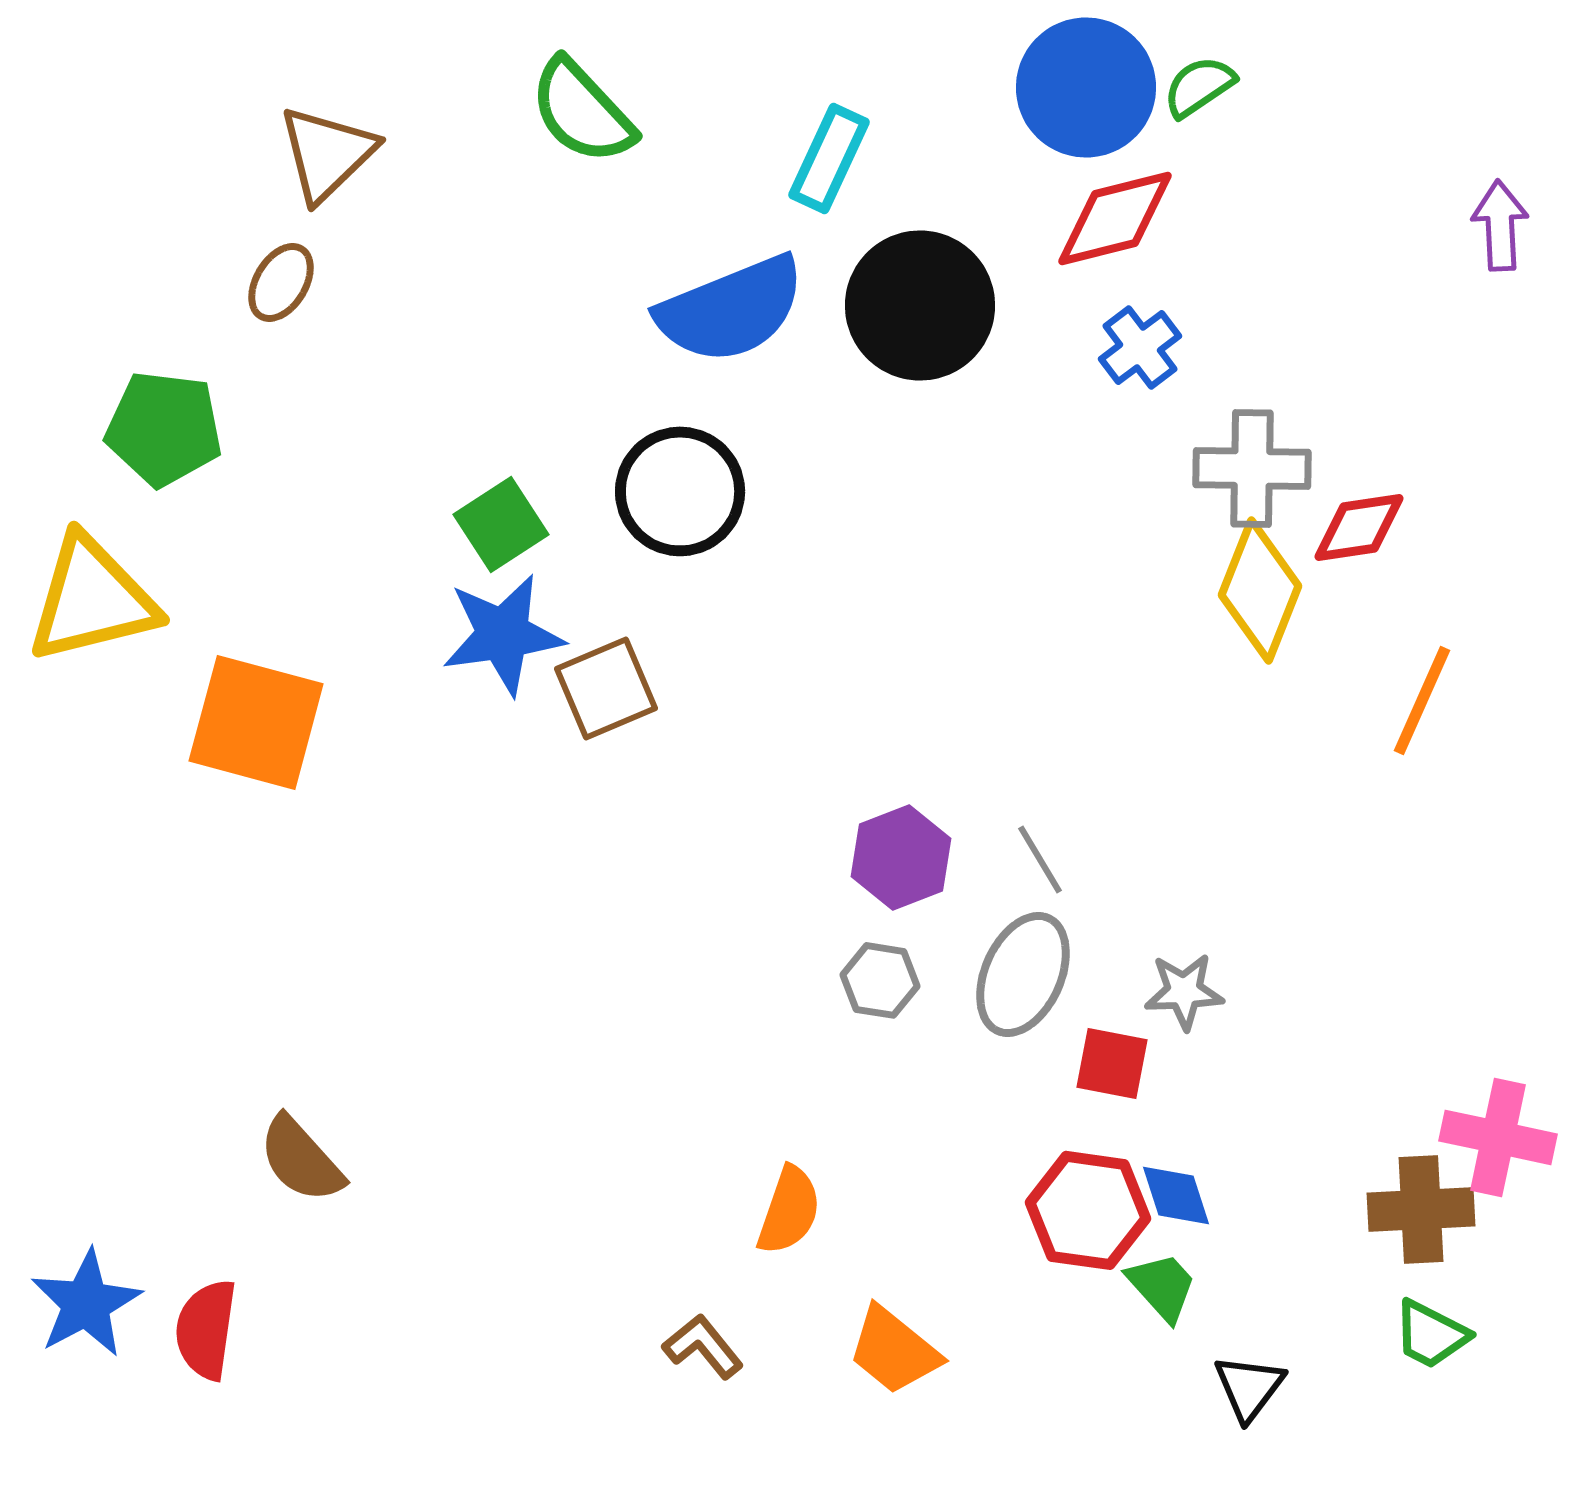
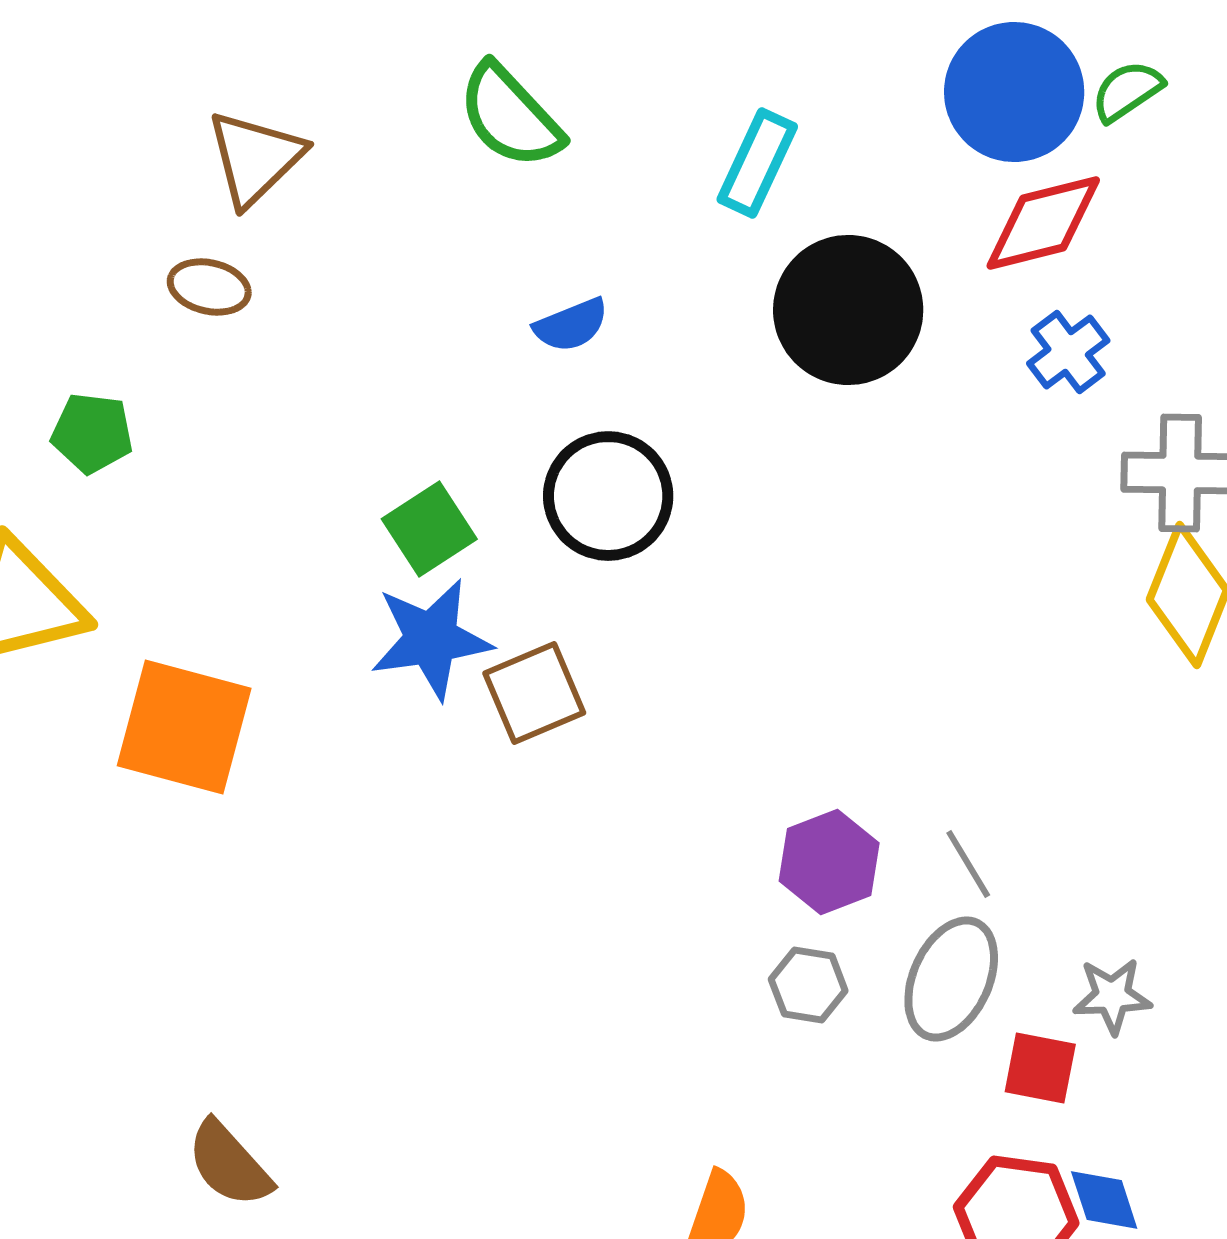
brown ellipse: (281, 282) -> (209, 287), turned 72
blue semicircle: (731, 309) -> (571, 325), moved, size x0.5
green pentagon: (164, 428) -> (92, 433), size x0.7

